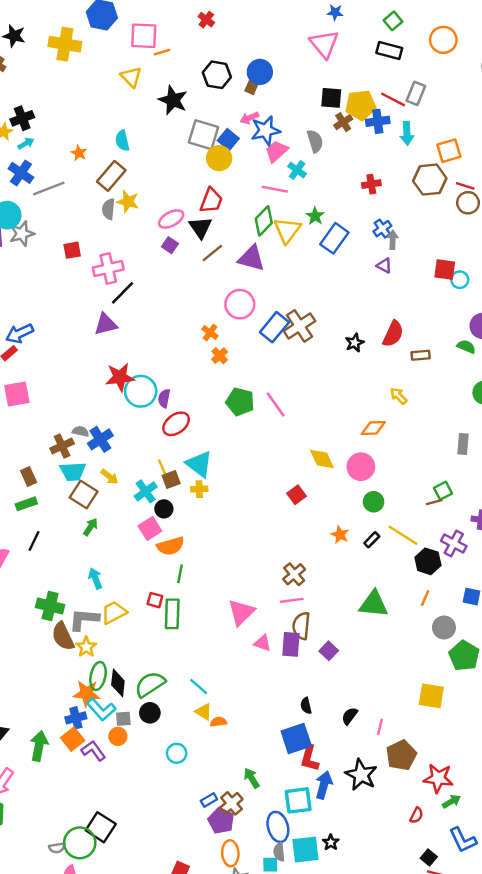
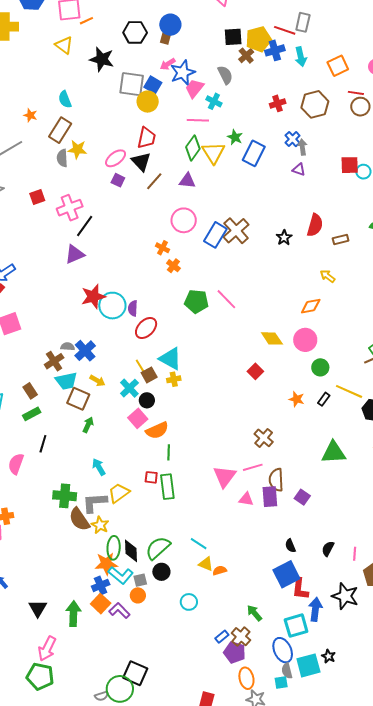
brown hexagon: (430, 180) -> (315, 104), moved
purple triangle: (251, 258) -> (187, 181), size x0.7
pink line: (292, 600) -> (253, 467), moved

